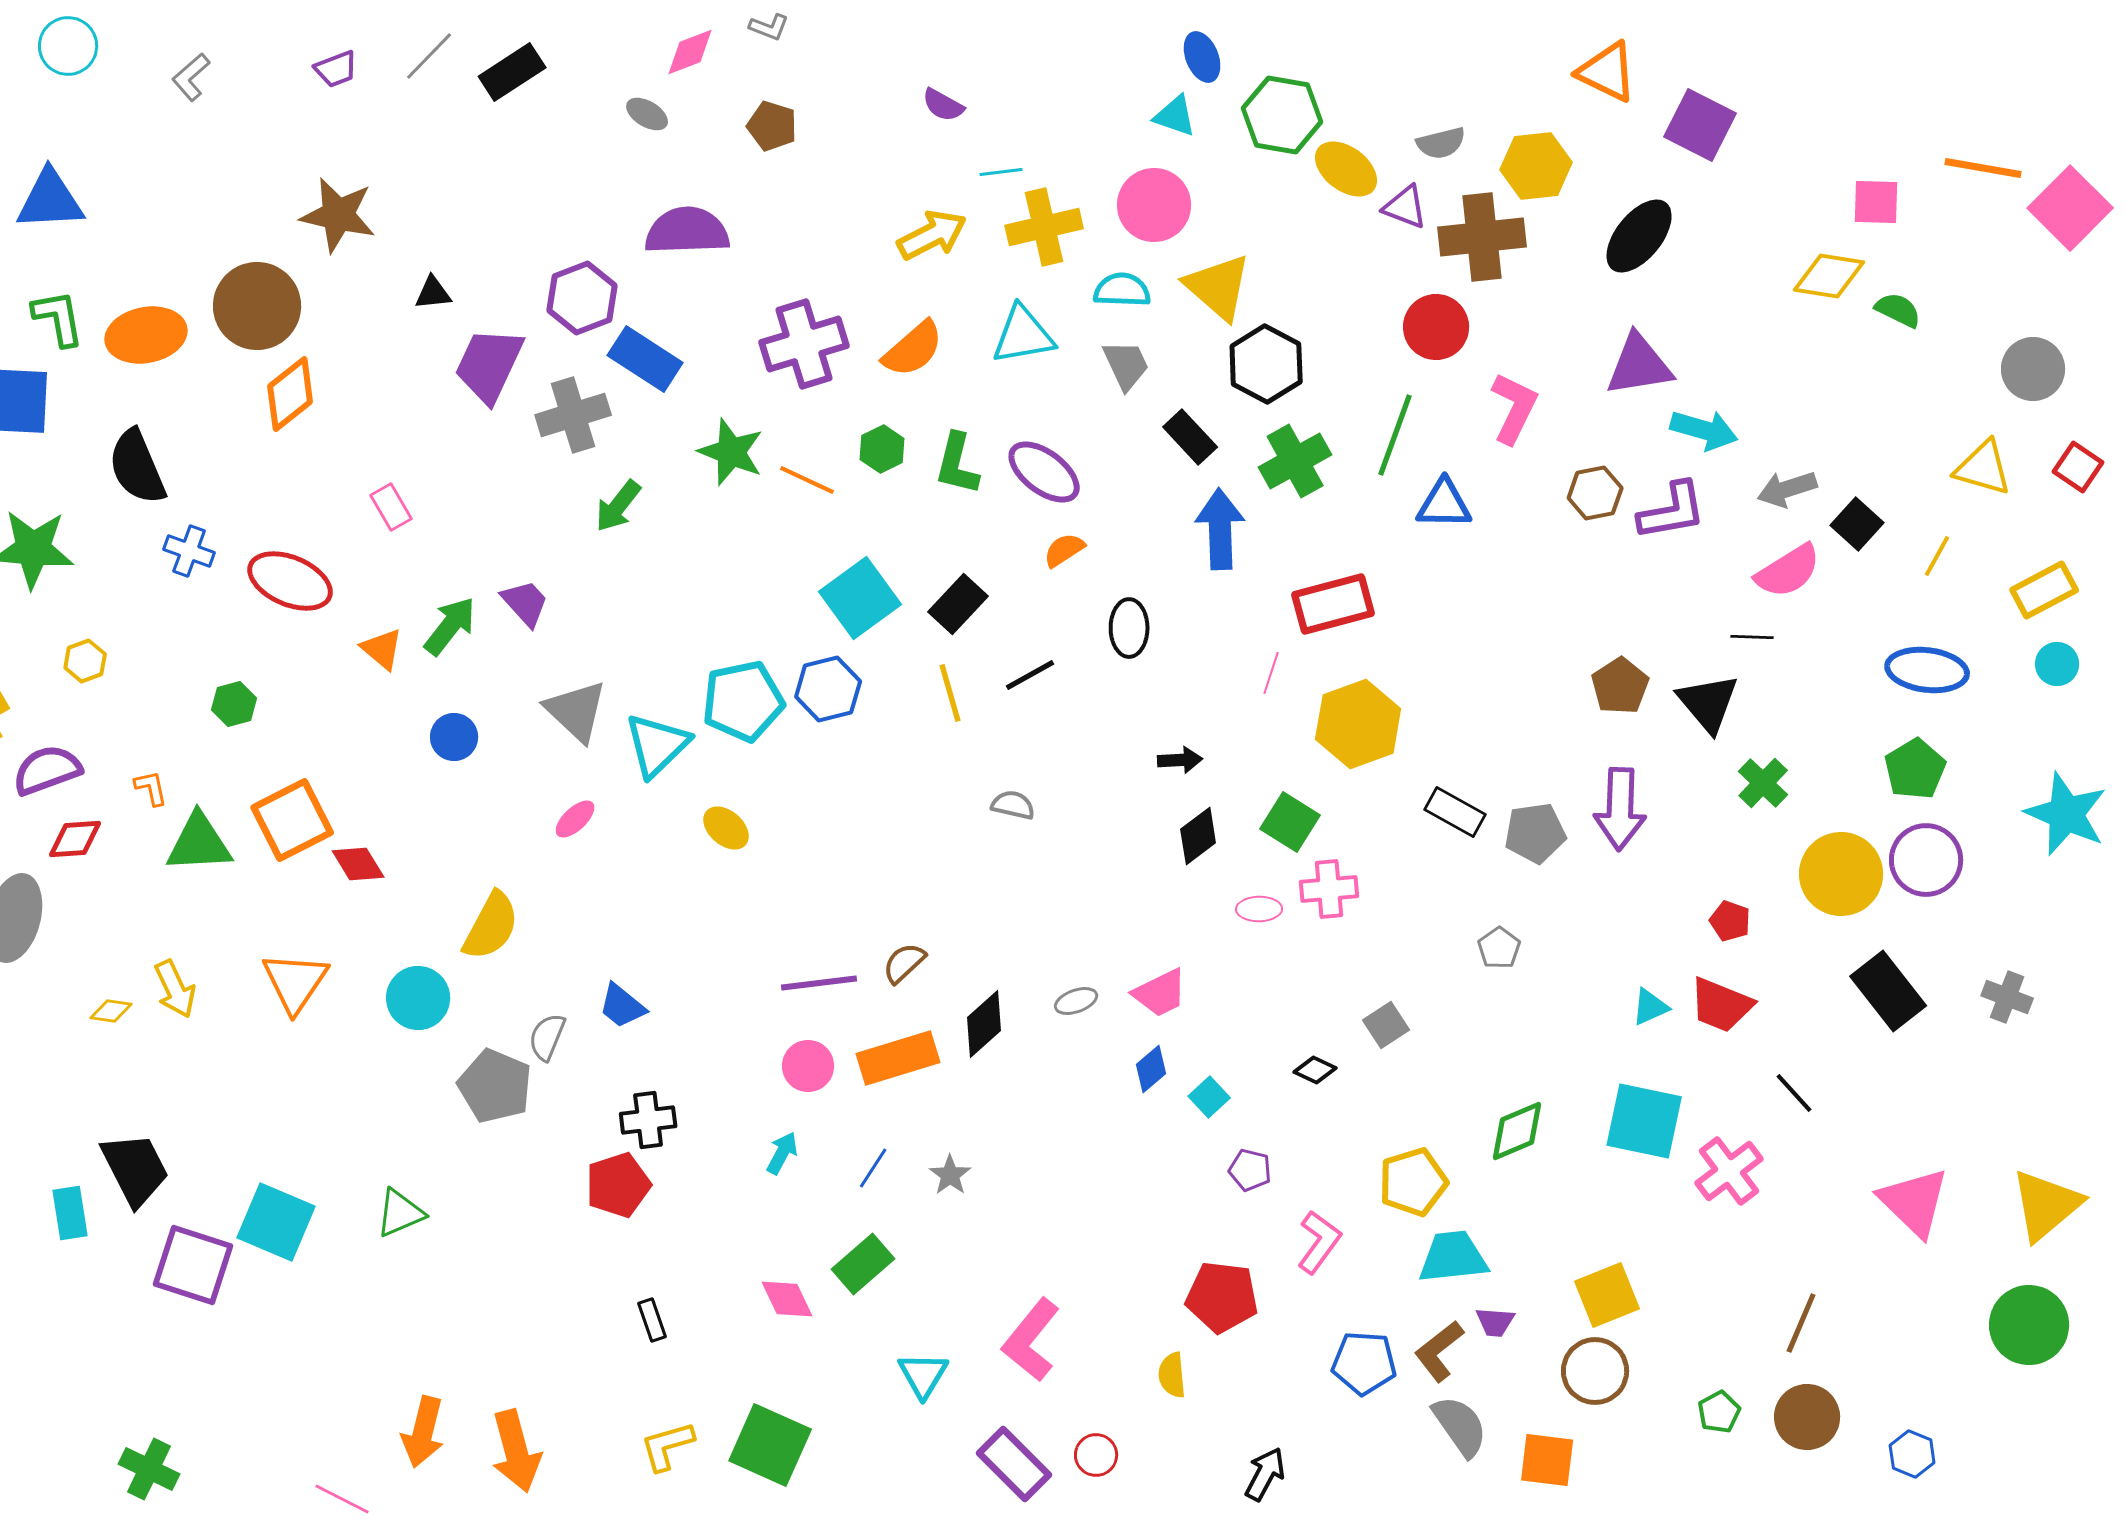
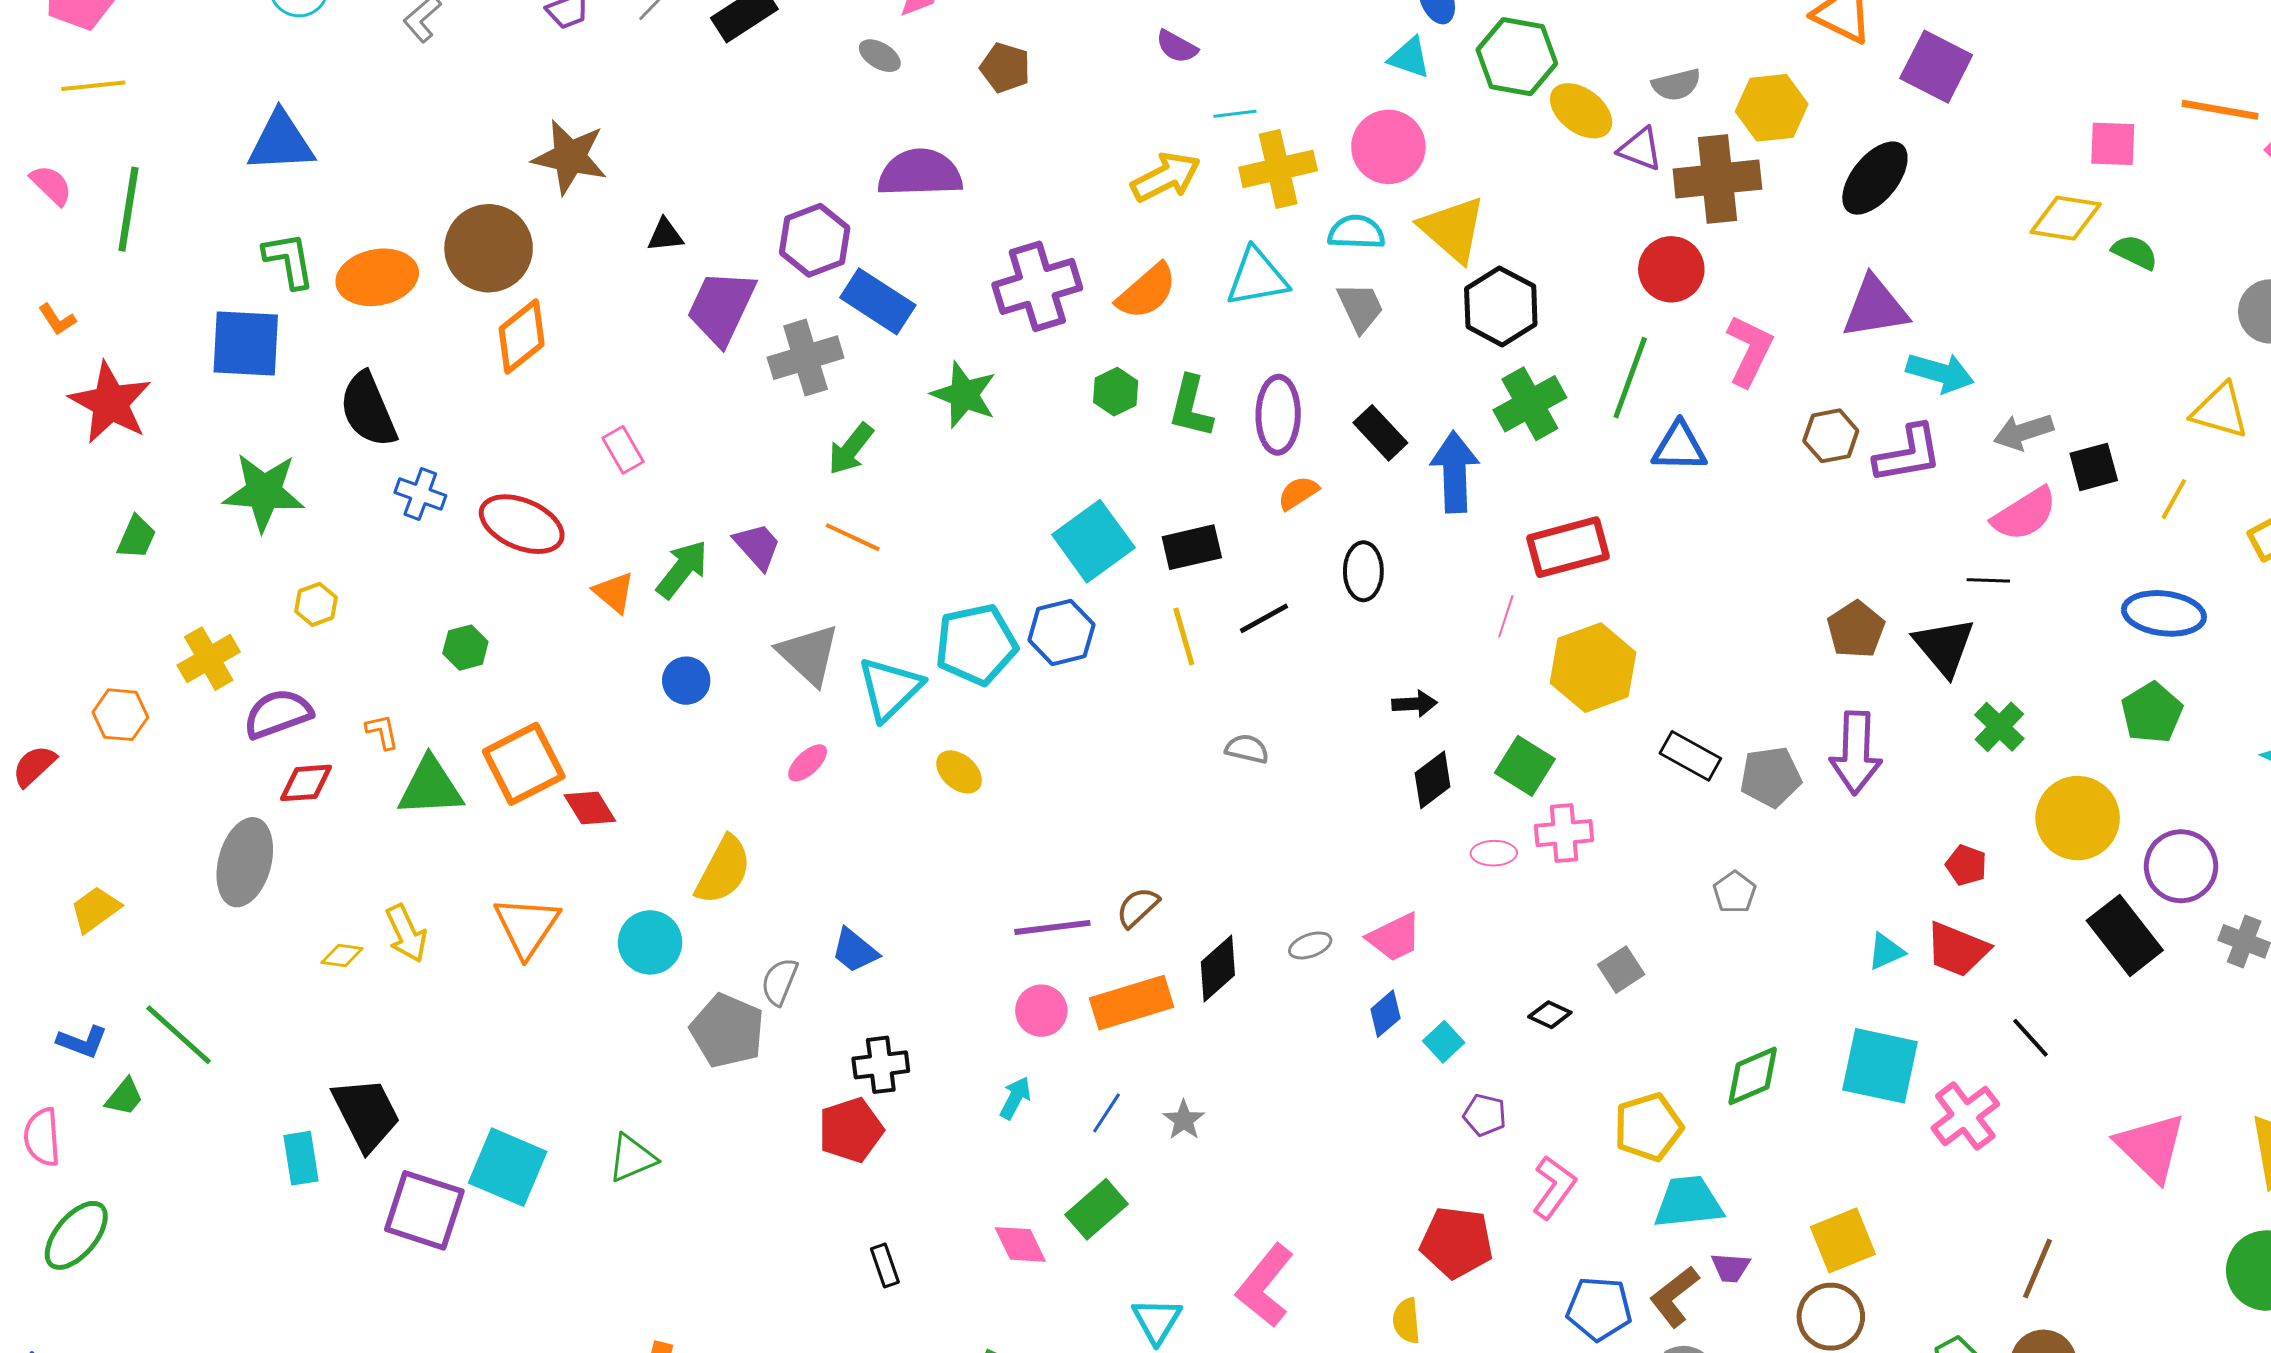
black rectangle: (1190, 437) -> (1380, 433), moved
purple ellipse: (1044, 472) -> (1278, 415), turned 54
orange line: (807, 480) -> (853, 537), moved
black square: (1857, 524) -> (2094, 467), turned 33
black rectangle: (958, 604) -> (1192, 547), turned 34
purple circle: (1926, 860) -> (2181, 866), moved

